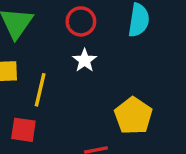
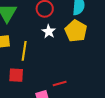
yellow pentagon: (133, 116) -> (76, 31), moved

